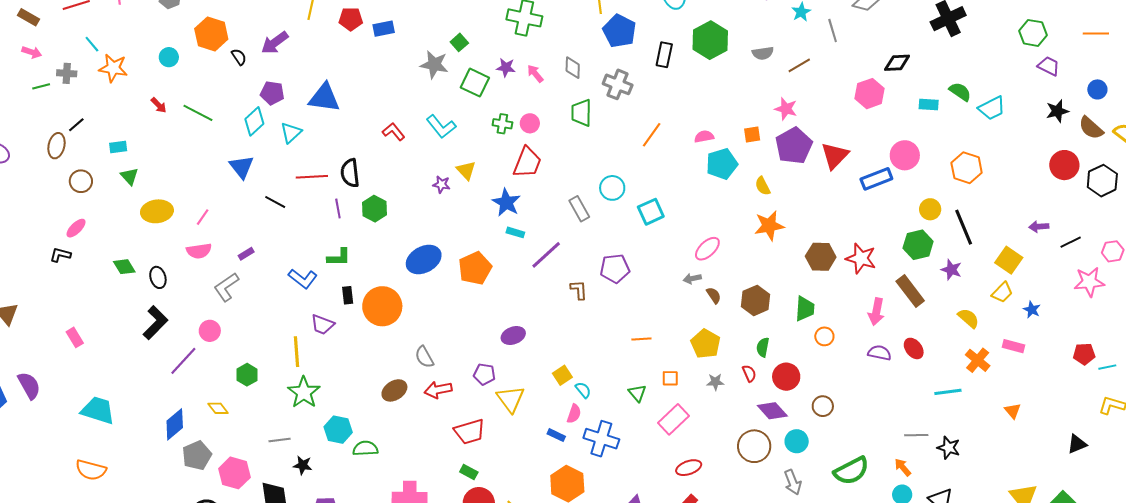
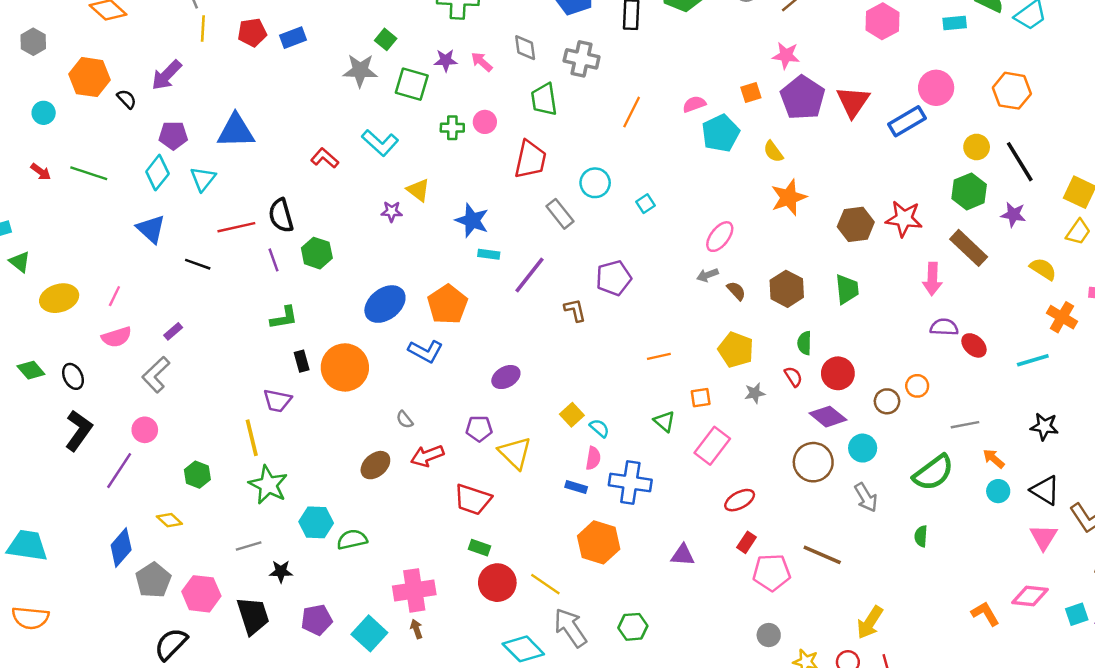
red trapezoid: (527, 162) -> (530, 160), moved
cyan square: (651, 212) -> (645, 204), size x0.6
blue L-shape: (303, 279) -> (426, 351), moved
orange circle: (824, 336) -> (917, 386), moved
red ellipse: (914, 348) -> (974, 345), moved
gray semicircle: (424, 357) -> (405, 420), size x0.7
red trapezoid: (470, 432) -> (473, 499), turned 44
gray line: (916, 435) -> (965, 425), moved

